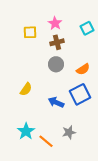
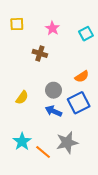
yellow square: (30, 32) -> (17, 24), moved
brown cross: (57, 42) -> (40, 53), moved, turned 32
gray circle: (56, 64) -> (54, 90), moved
gray star: (69, 132) -> (67, 143), size x1.5

